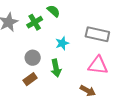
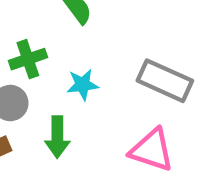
green cross: (35, 22) -> (28, 59), moved

